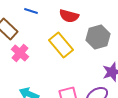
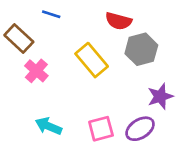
red semicircle: (69, 16) -> (118, 21), moved

